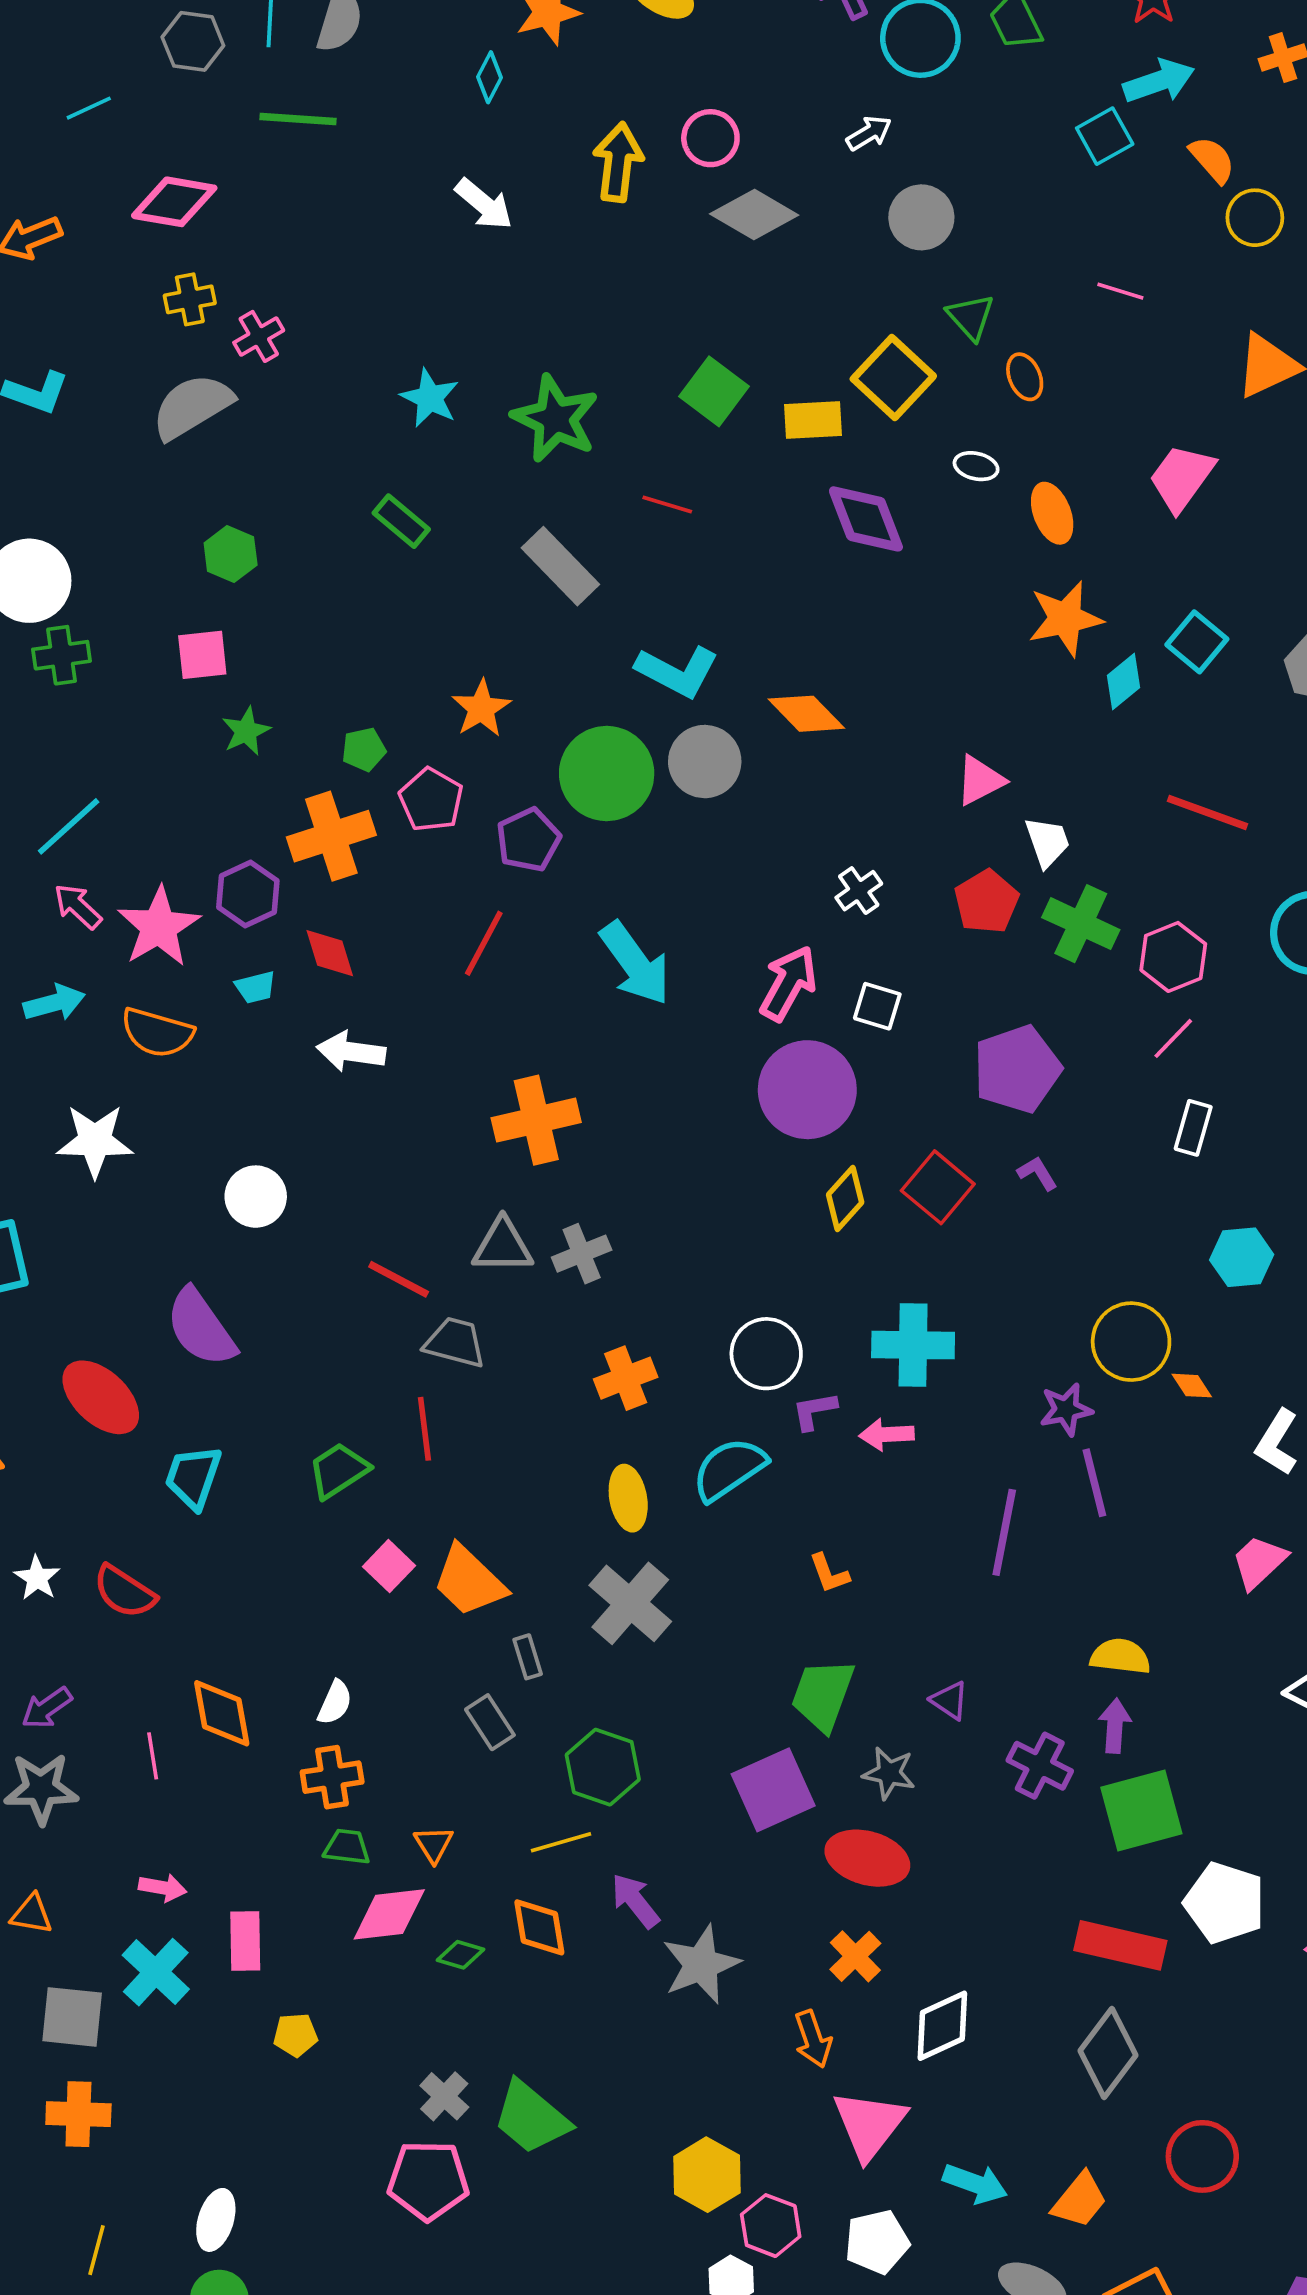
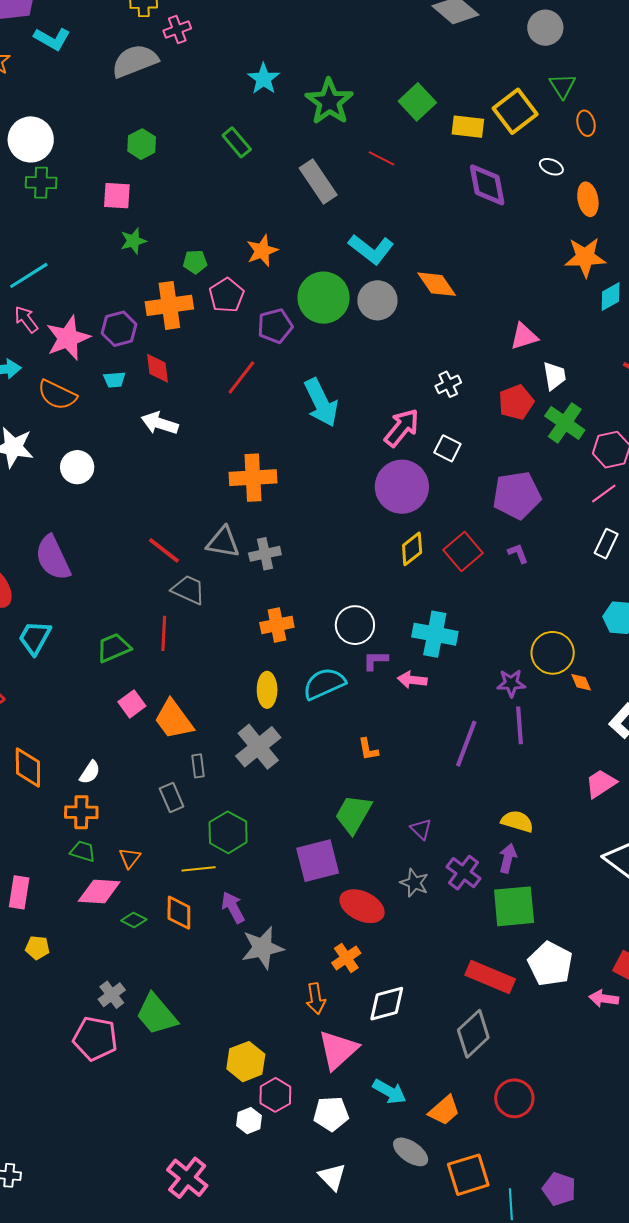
white circle: (256, 1197) -> (77, 467), moved
gray star: (889, 1773) -> (414, 883), moved

